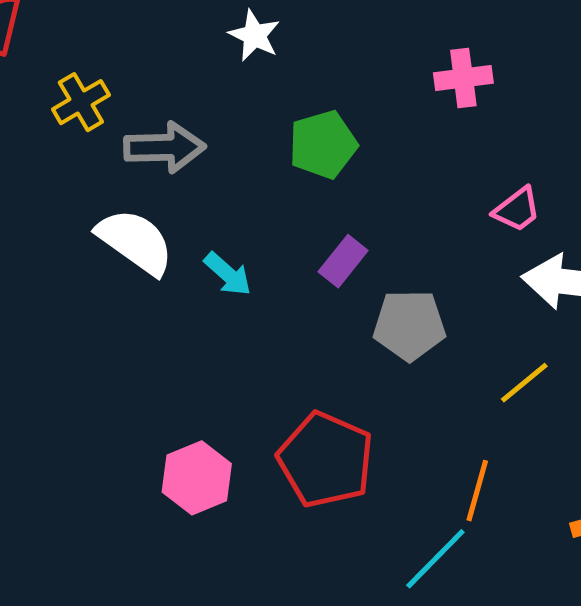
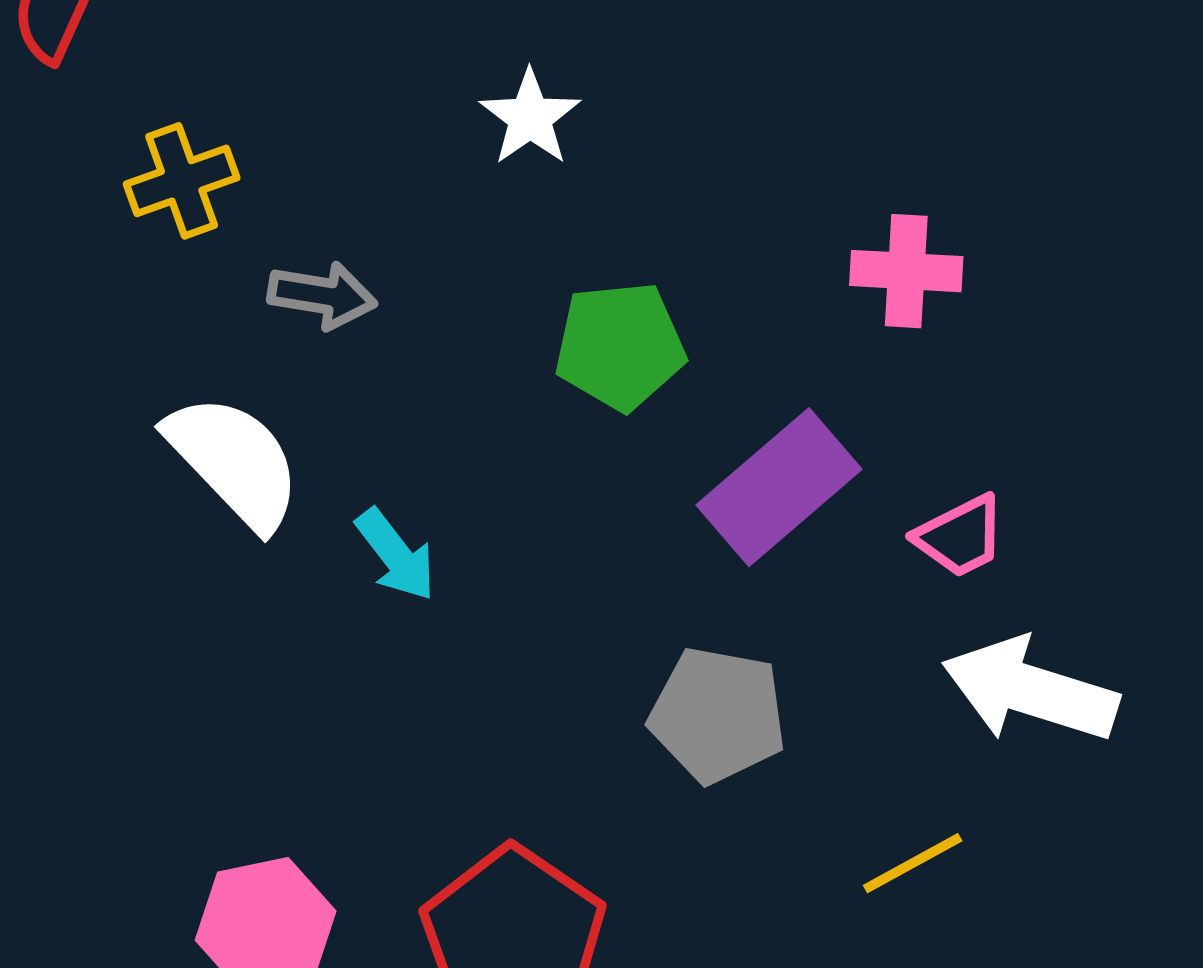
gray arrow: (165, 147) -> (322, 295), size x0.7
purple rectangle: (343, 261) -> (779, 487), moved, size x1.6

